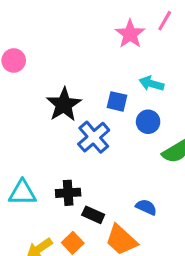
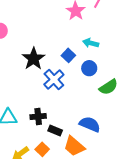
blue square: (117, 101) -> (68, 55), turned 32
blue semicircle: (146, 207) -> (90, 124), size x1.5

